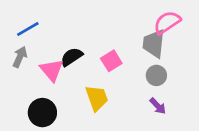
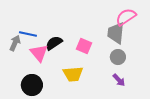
blue line: (28, 29) -> (28, 34), moved, turned 42
pink square: (111, 61) -> (84, 46), turned -35
yellow trapezoid: (97, 98) -> (73, 74), turned 105

